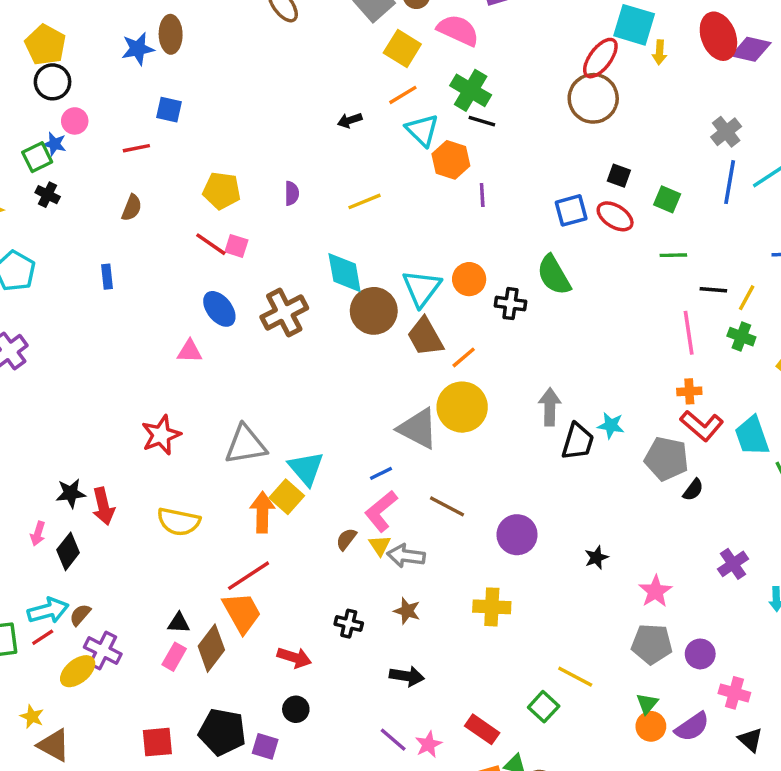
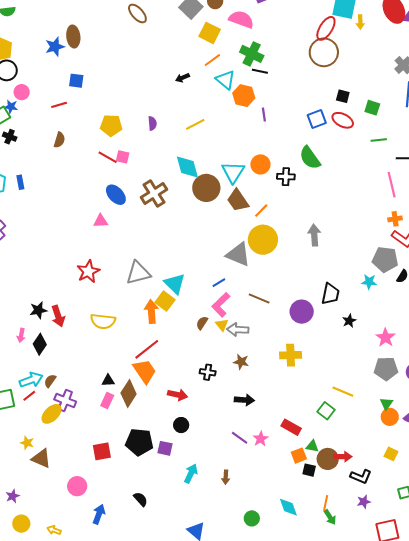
blue rectangle: (107, 277) -> (20, 182), moved
cyan star: (611, 425) -> (369, 282), moved
black trapezoid: (578, 442) -> (330, 294), moved

